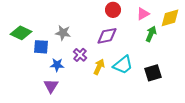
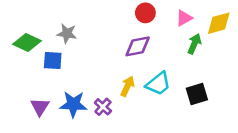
gray star: (63, 33) -> (67, 33), moved
purple cross: (80, 55) -> (103, 107), moved
blue star: (57, 65) -> (73, 104), moved, size x1.5
purple triangle: (51, 86) -> (40, 107), moved

